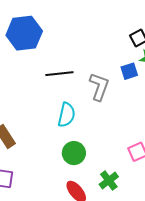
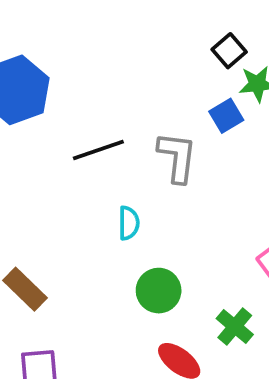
cyan semicircle: (66, 115) -> (129, 223), size x0.7

